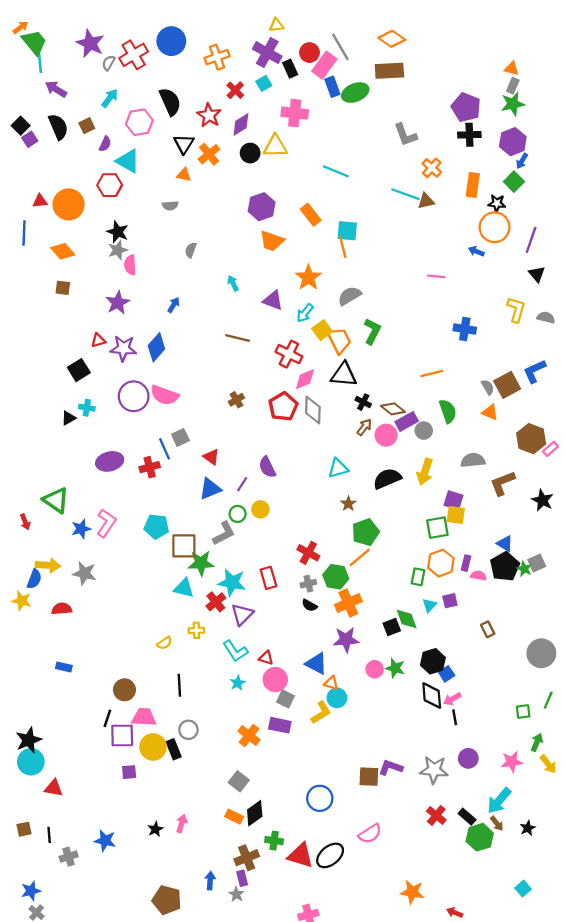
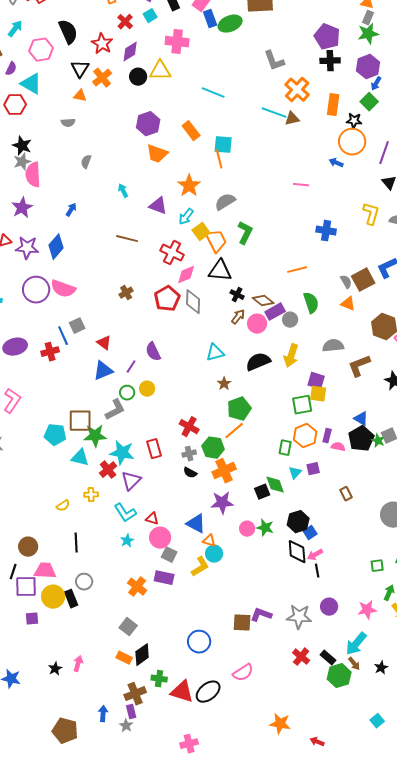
orange cross: (432, 168) -> (297, 90), size x1.4
pink semicircle: (130, 265) -> (33, 175), size x1.4
cyan pentagon: (156, 527) -> (55, 435), moved

